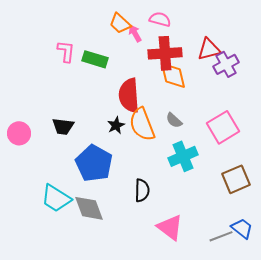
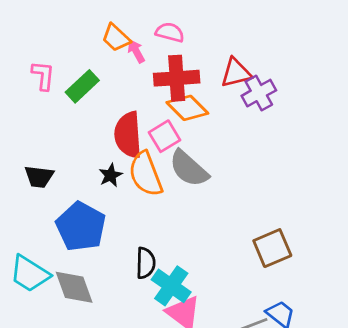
green rectangle: (95, 59) -> (82, 86), turned -60
orange diamond: (173, 75) -> (187, 108), turned -32
gray semicircle: (174, 120) -> (189, 169), size x1.8
pink square: (223, 127) -> (164, 136), moved, size x0.7
cyan cross: (183, 156) -> (171, 286), moved, turned -32

